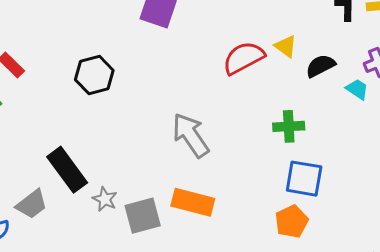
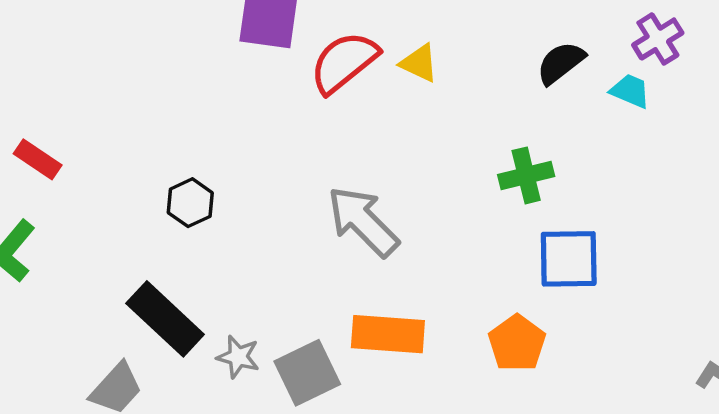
yellow triangle: (286, 46) -> (419, 63), moved
red semicircle: (244, 58) -> (344, 62), moved
black hexagon: (94, 75) -> (190, 203), moved, size x0.7
orange pentagon: (292, 221) -> (517, 343), moved

